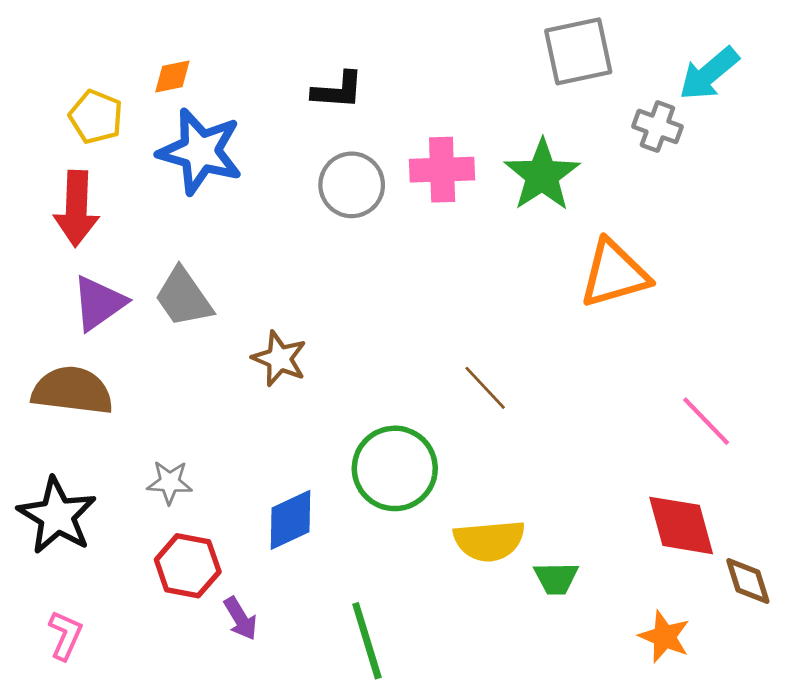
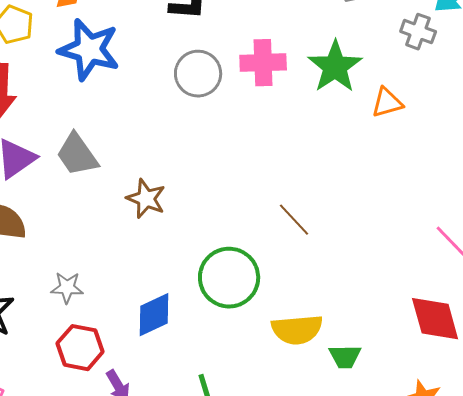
orange triangle: (614, 274) -> (387, 103), moved, size x0.6

